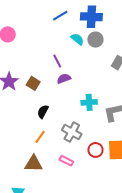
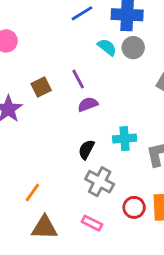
brown square: (33, 83) -> (41, 87), moved, turned 32
black semicircle: (43, 112) -> (86, 149), moved
orange line: (40, 137) -> (32, 192), moved

